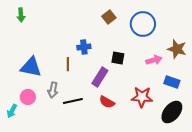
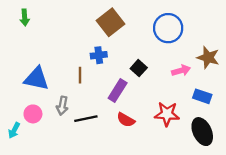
brown square: (109, 17) -> (111, 22), moved, size x1.6
black square: (118, 58) -> (139, 68), turned 32
black ellipse: (172, 112) -> (202, 132), turned -65

